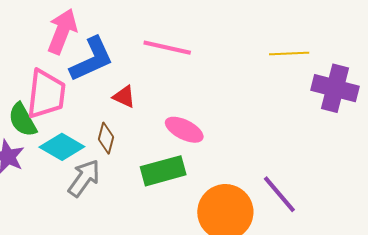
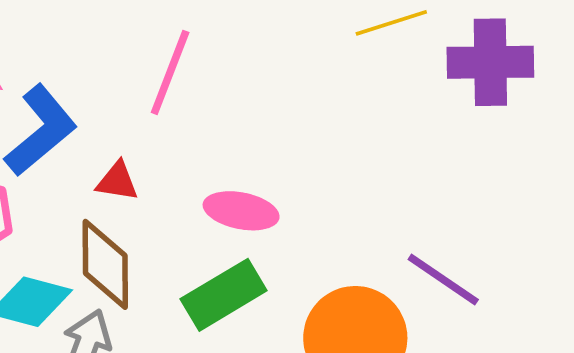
pink line: (167, 48) -> (170, 72), turned -66
brown diamond: (106, 138) -> (105, 264), size x1.6

